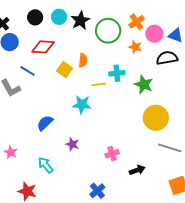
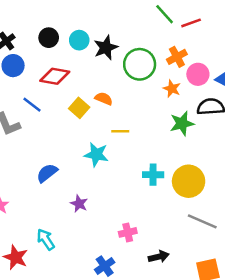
orange semicircle: (83, 60) -> (104, 99), turned -80
cyan cross: (117, 73) -> (153, 175), moved
green star: (144, 85) -> (182, 123), moved, turned 30
pink cross: (112, 154) -> (128, 232), moved
cyan arrow: (46, 165) -> (46, 239), moved
black arrow: (137, 170) -> (159, 257), moved

